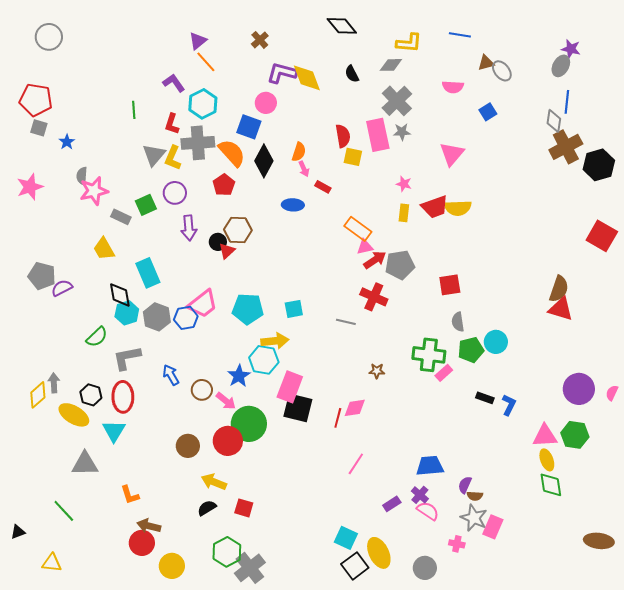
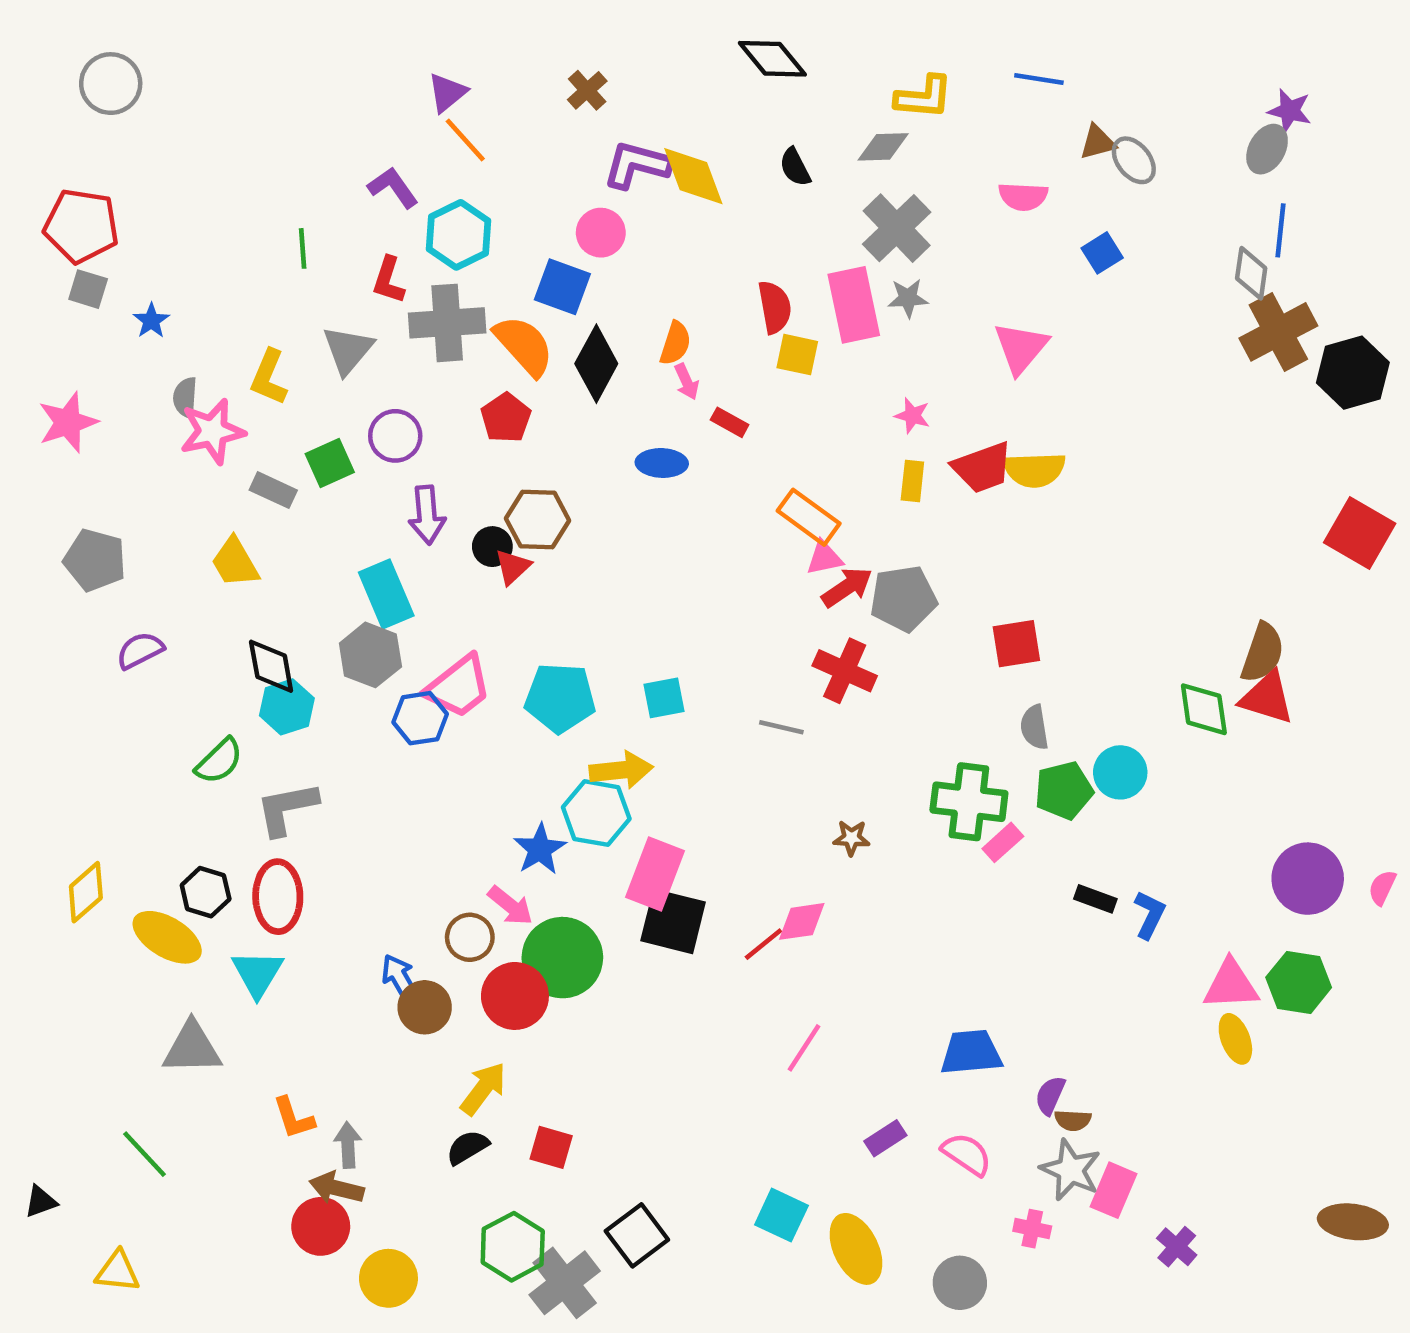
yellow L-shape: (173, 158) -> (269, 377), moved
cyan rectangle: (148, 273) -> (386, 594), moved
gray pentagon: (42, 276) -> (95, 560), moved
gray hexagon: (157, 317) -> (370, 655), moved
blue arrow: (171, 375) -> (400, 978), moved
gray arrow: (54, 383) -> (348, 1145), moved
brown circle: (202, 390) -> (470, 937), moved
red line: (338, 418) -> (763, 944), turned 36
yellow arrow: (214, 482) -> (483, 1089), turned 105
green diamond: (551, 485) -> (1204, 709), moved
purple cross: (420, 495) -> (1177, 1247), moved
black square: (355, 566) -> (637, 1235), moved

